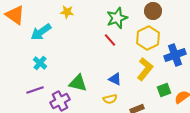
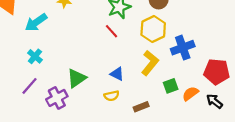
green triangle: (78, 83) -> (77, 78), turned -48
purple line: (35, 90) -> (29, 86), turned -30

